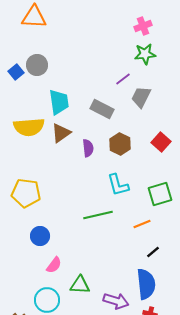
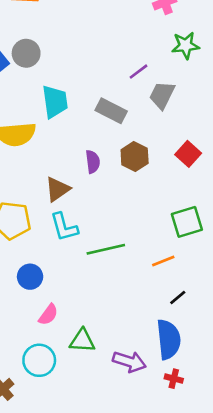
green star: (145, 54) -> (186, 45), moved
brown triangle: (61, 133) -> (57, 189), moved
cyan L-shape: (118, 185) -> (64, 227), moved

